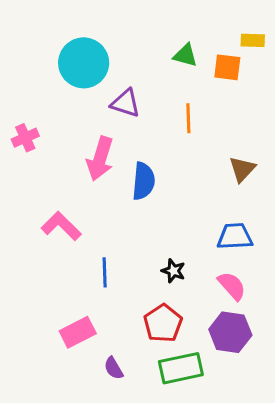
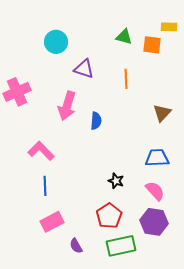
cyan circle: (84, 63) -> (56, 42), size x0.7
pink cross: (25, 138) -> (17, 92), size x1.5
blue semicircle: (143, 181) -> (96, 121), size x0.7
blue line: (105, 272) -> (45, 186), moved

